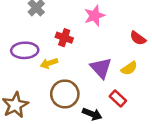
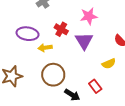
purple triangle: (101, 68) -> (84, 41), moved

